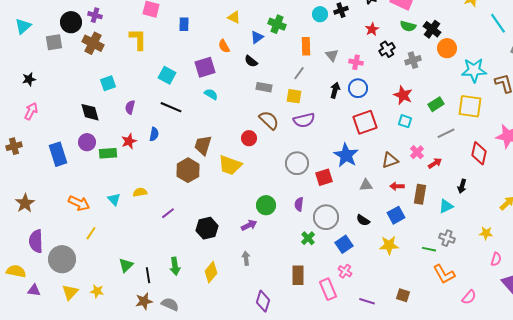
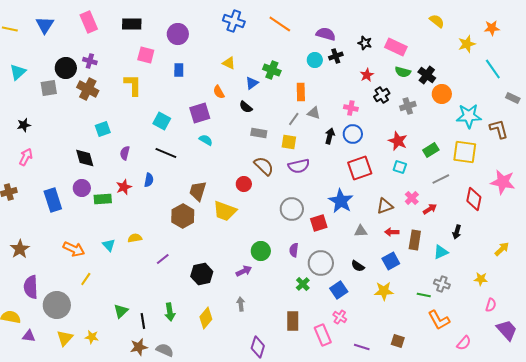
gray triangle: (332, 55) -> (314, 113), moved, turned -32

